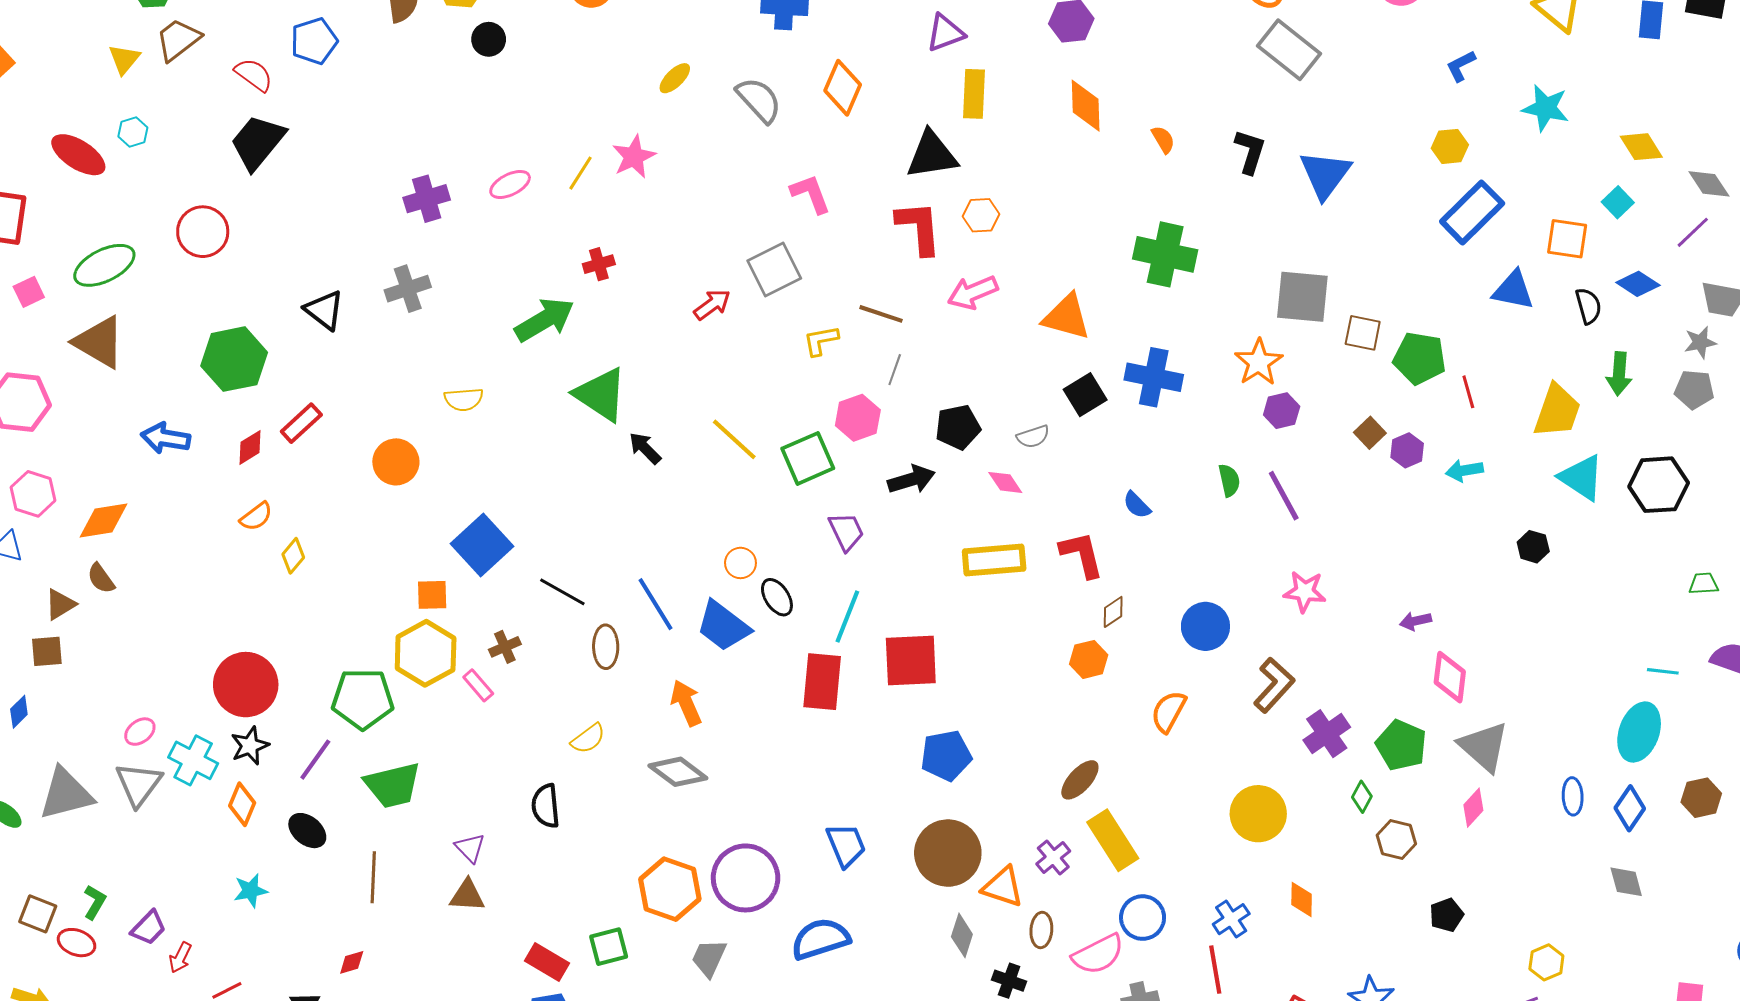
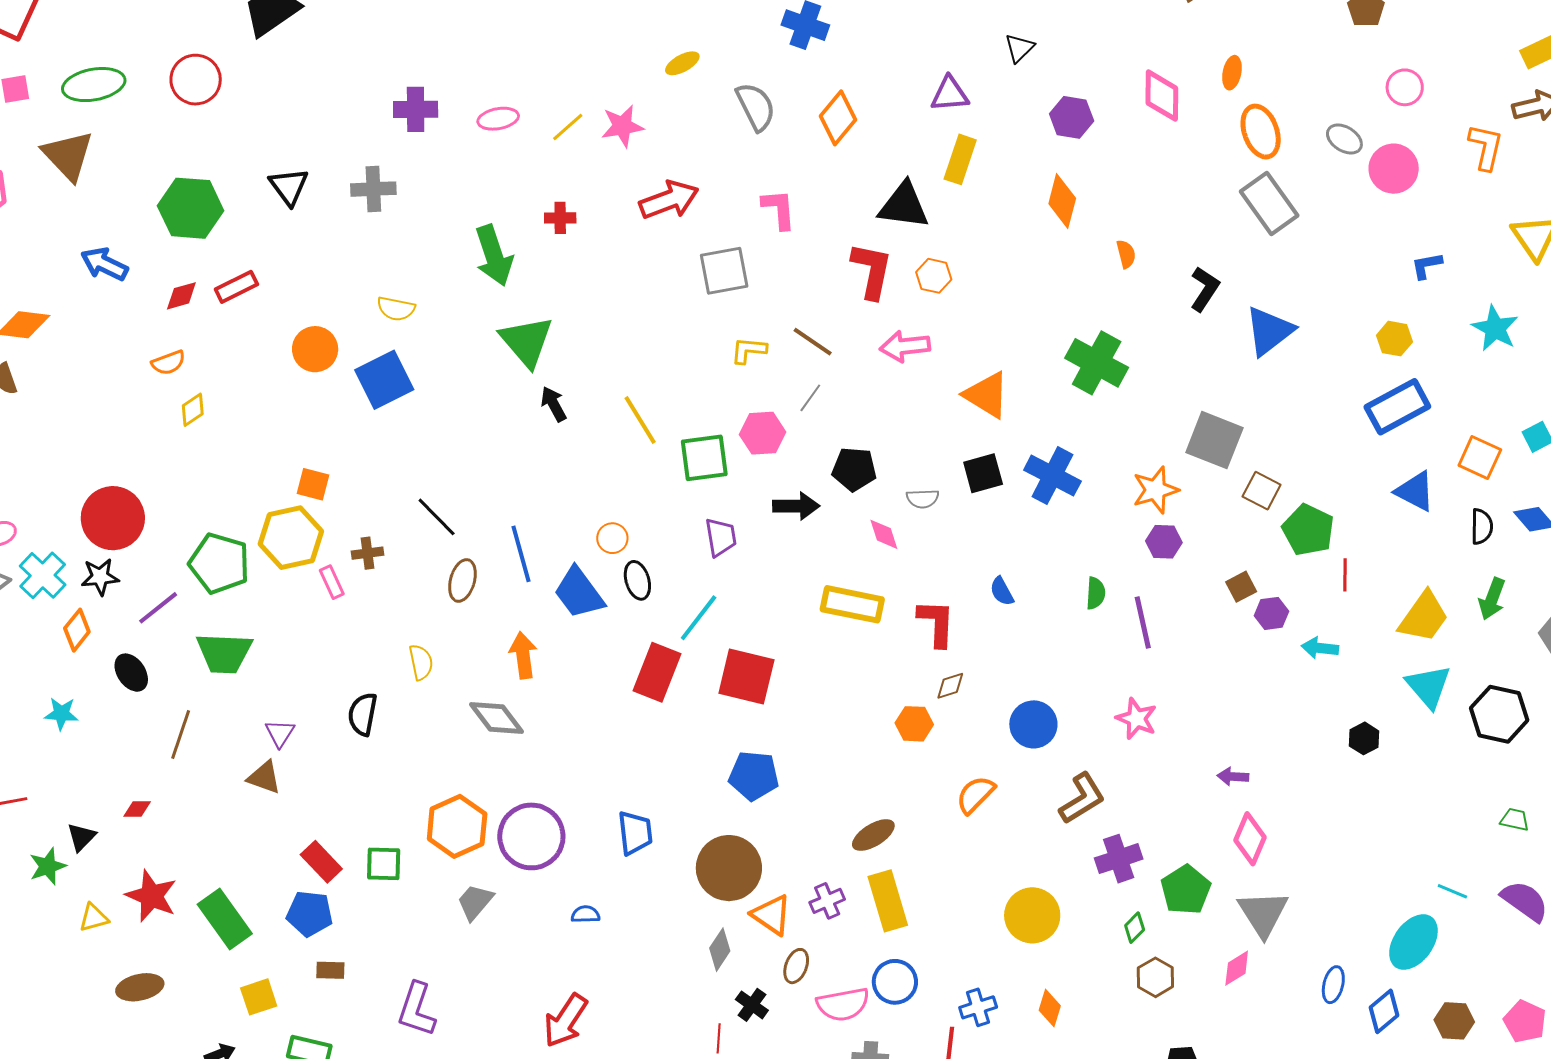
red arrow: (712, 305) -> (669, 200), moved, size x1.5
green arrow: (545, 320) -> (494, 256), turned 86
blue square: (482, 545) -> (384, 380), moved
yellow semicircle: (588, 739) -> (421, 662), turned -81
blue semicircle: (820, 939) -> (585, 914), size x0.5

